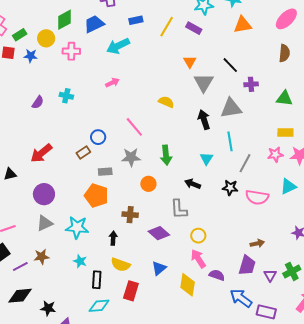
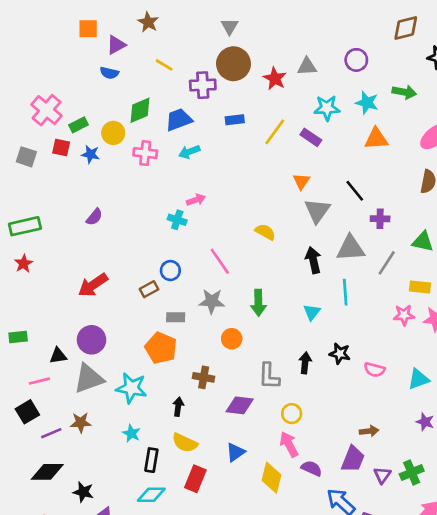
cyan arrow: (118, 46) -> (189, 152), moved, size x0.7
cyan cross: (66, 96) -> (177, 220), moved
gray line: (245, 163) -> (387, 263), moved
black triangle: (10, 174) -> (58, 356), moved
black arrow: (193, 184) -> (305, 363), moved, turned 70
cyan triangle: (288, 186) -> (418, 379), moved
pink semicircle: (257, 197) -> (374, 370), size x0.7
gray triangle: (45, 223) -> (89, 379), size x1.4
purple diamond: (159, 233) -> (240, 405), turned -40

